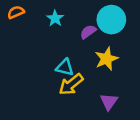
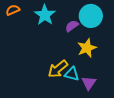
cyan star: (55, 18) -> (45, 15), size x1.5
cyan triangle: (65, 67) -> (72, 74), moved

